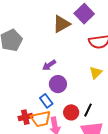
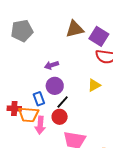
purple square: (84, 14) -> (99, 36), moved, turned -30
black line: (88, 110) -> (63, 102), moved

